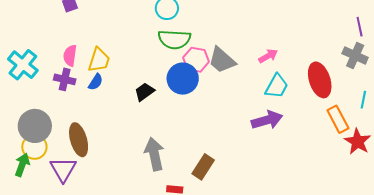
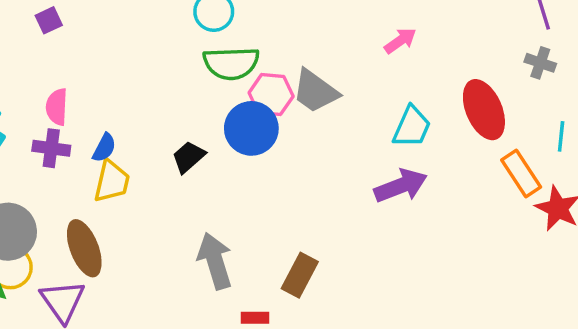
pink arrow: (268, 56) -> (400, 41), moved
gray cross: (355, 56) -> (540, 63), size x0.7
yellow trapezoid: (99, 60) -> (112, 181), moved

